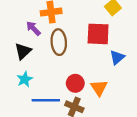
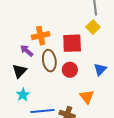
red square: (98, 34) -> (72, 43), moved
red circle: (75, 83) -> (70, 70), moved

